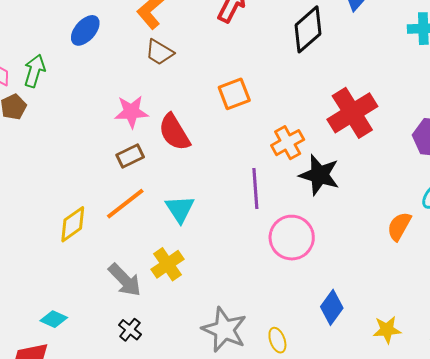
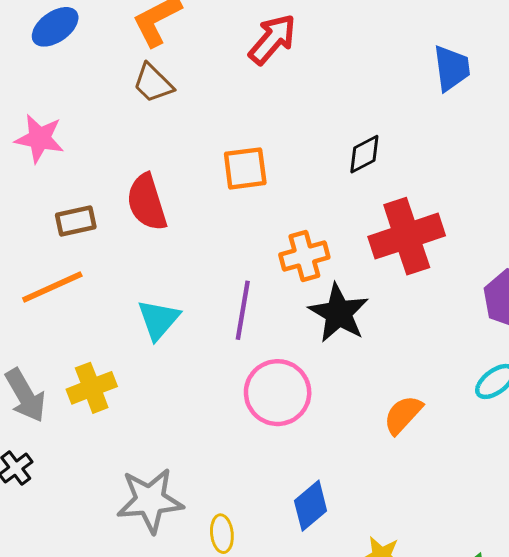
black diamond: (308, 29) -> (364, 154), moved, size x0.6
pink star: (131, 112) -> (40, 138), moved
cyan triangle: (180, 209) -> (158, 320), moved
orange semicircle: (399, 226) -> (403, 415), moved
gray star: (224, 330) -> (150, 500), turned 30

